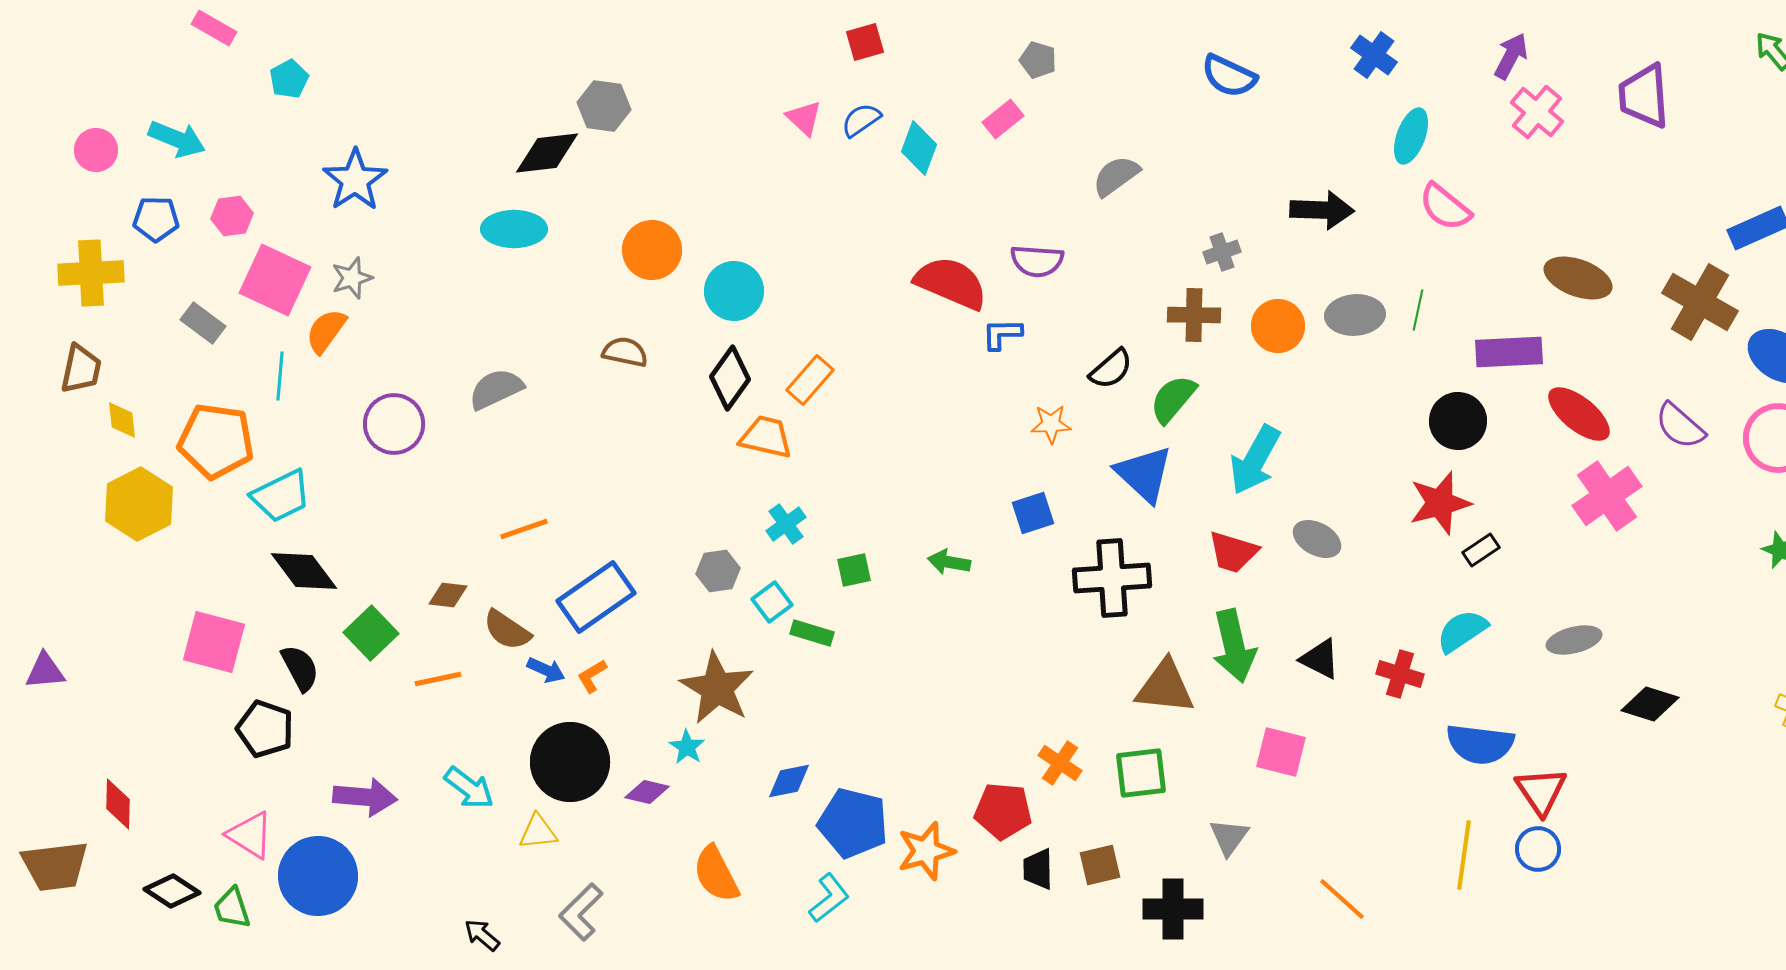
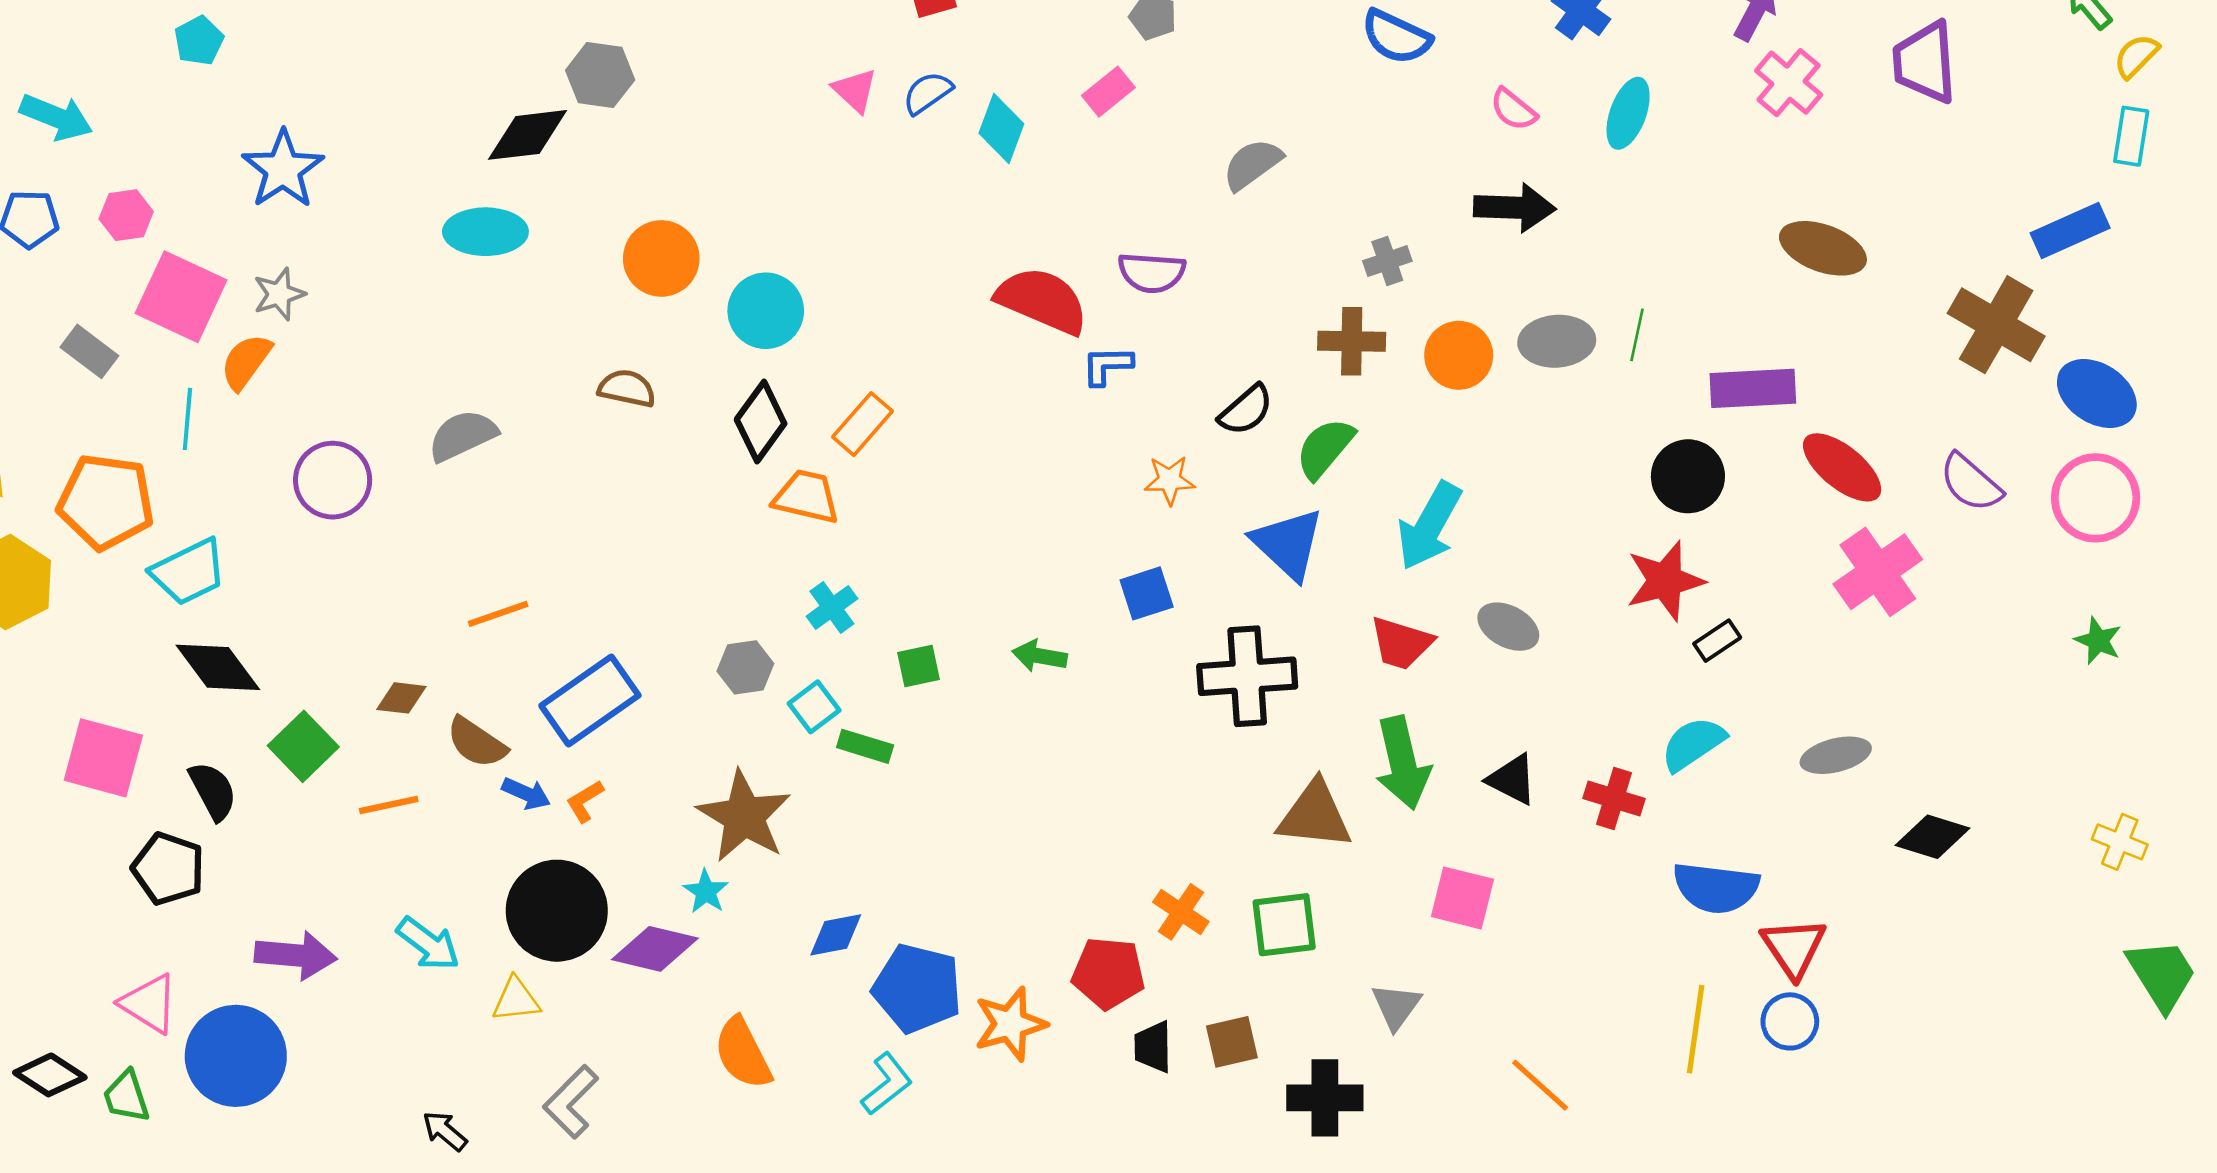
pink semicircle: (1445, 207) -> (1513, 109), moved, size x0.7
brown ellipse: (1578, 278) -> (1823, 248), moved
purple diamond: (647, 792) -> (655, 949), size x1.5

